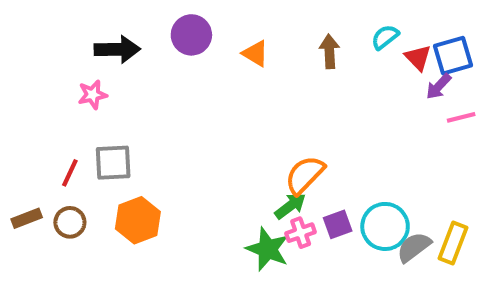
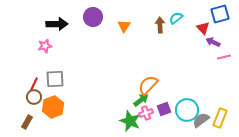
cyan semicircle: (385, 37) -> (176, 18), moved
orange triangle: (255, 53) -> (124, 26), turned 32
blue square: (453, 56) -> (220, 14), moved
purple arrow: (439, 86) -> (213, 42), turned 72
brown rectangle: (27, 218) -> (27, 122), moved, turned -40
orange hexagon: (138, 220) -> (53, 107), moved
brown circle: (70, 222) -> (34, 97), moved

